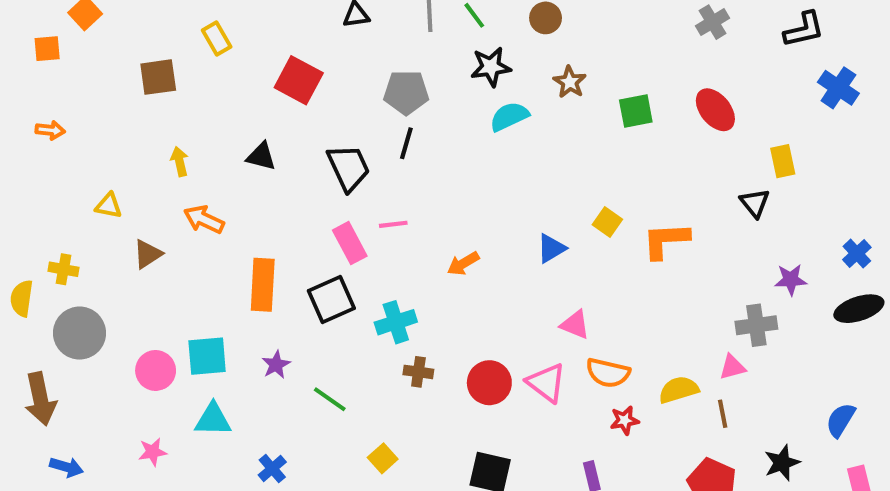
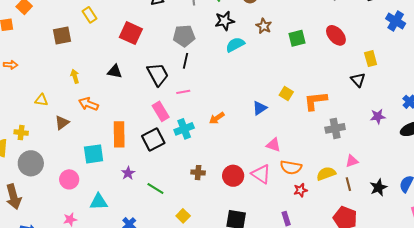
pink line: (393, 224) -> (183, 92), moved
cyan cross: (396, 322) -> (184, 129), moved
gray cross: (756, 325) -> (335, 128), moved
cyan square: (207, 356) -> (94, 154), moved
black star: (782, 463) -> (378, 187), moved

